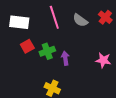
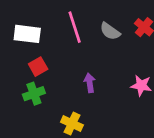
green cross: (47, 51) -> (34, 94), moved

